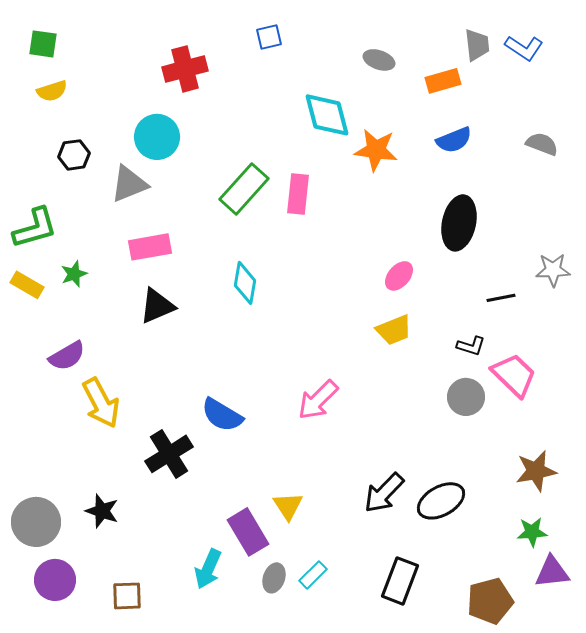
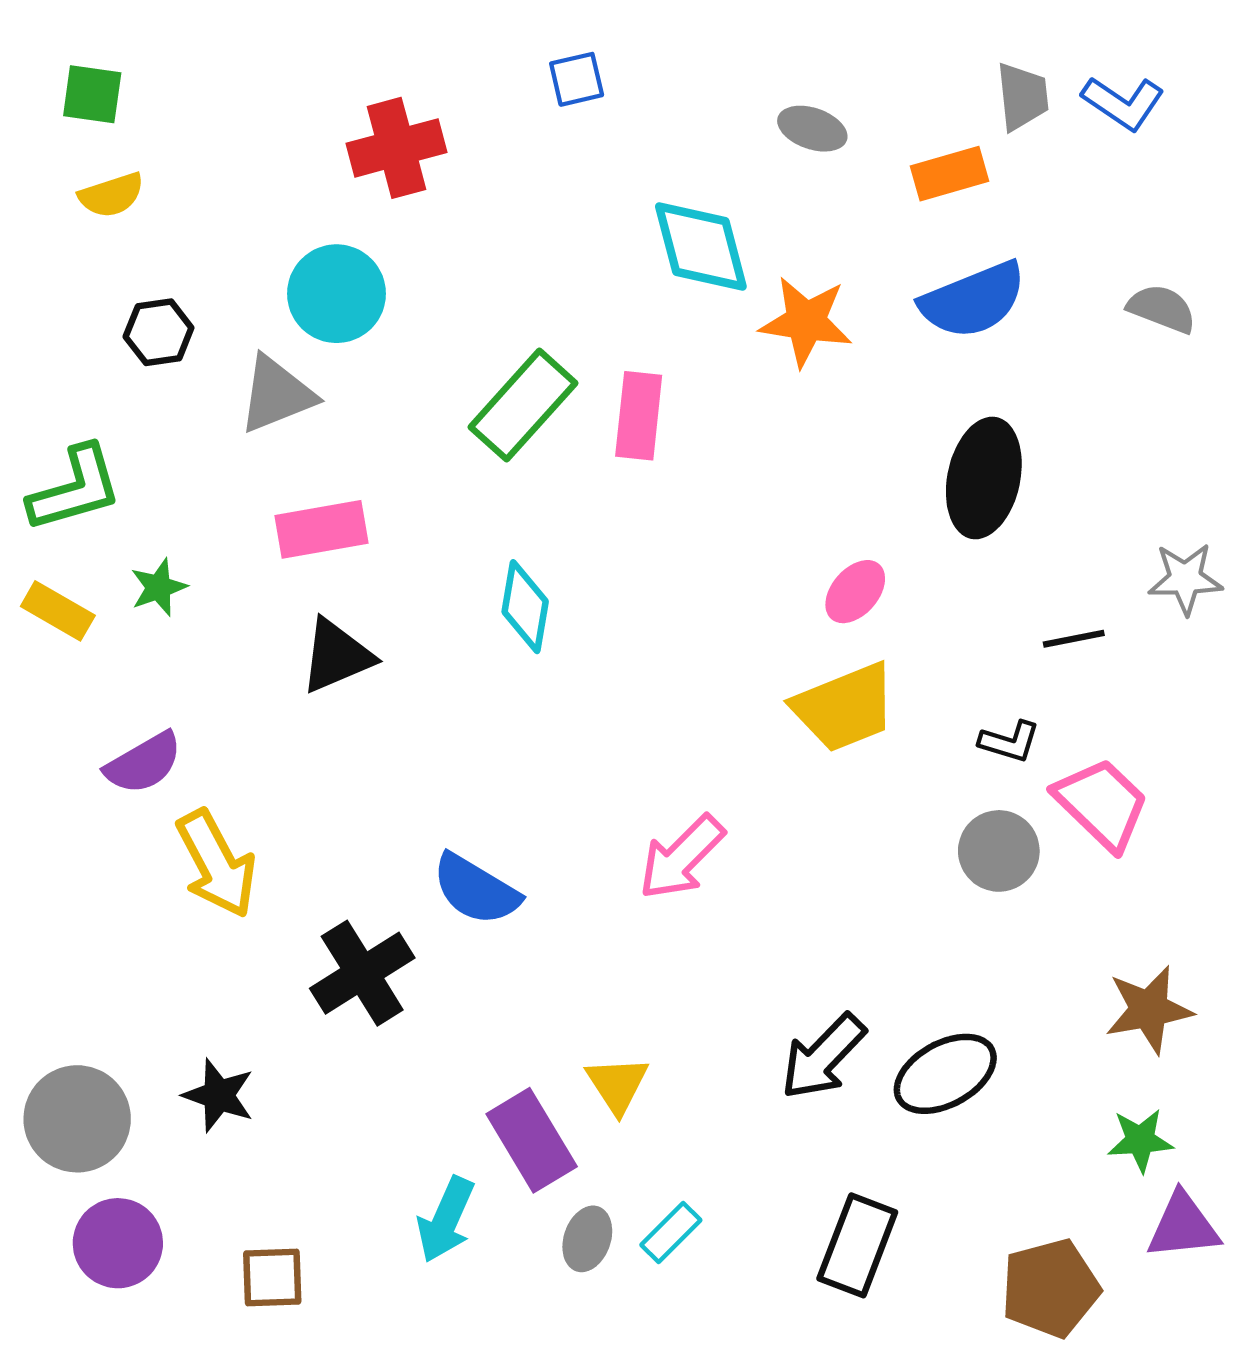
blue semicircle: (454, 140) -> (973, 300), size x1.4
yellow trapezoid: (394, 330) -> (844, 707), size x1.4

